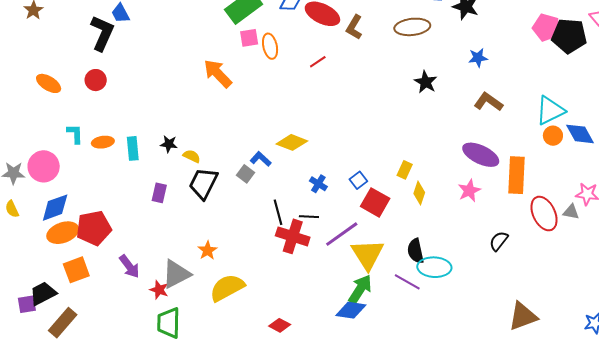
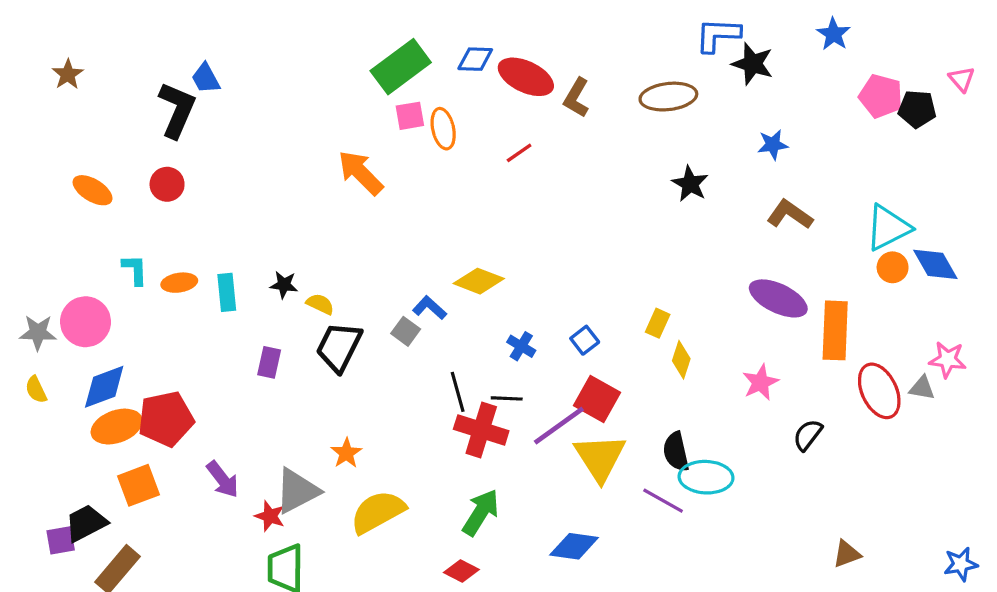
black pentagon: (569, 36) -> (917, 109), size x0.7
pink star: (469, 191) -> (760, 382), moved
red square: (375, 202) -> (597, 399), moved
green arrow: (360, 289) -> (481, 512), moved
brown triangle: (523, 316) -> (847, 554), size x0.6

